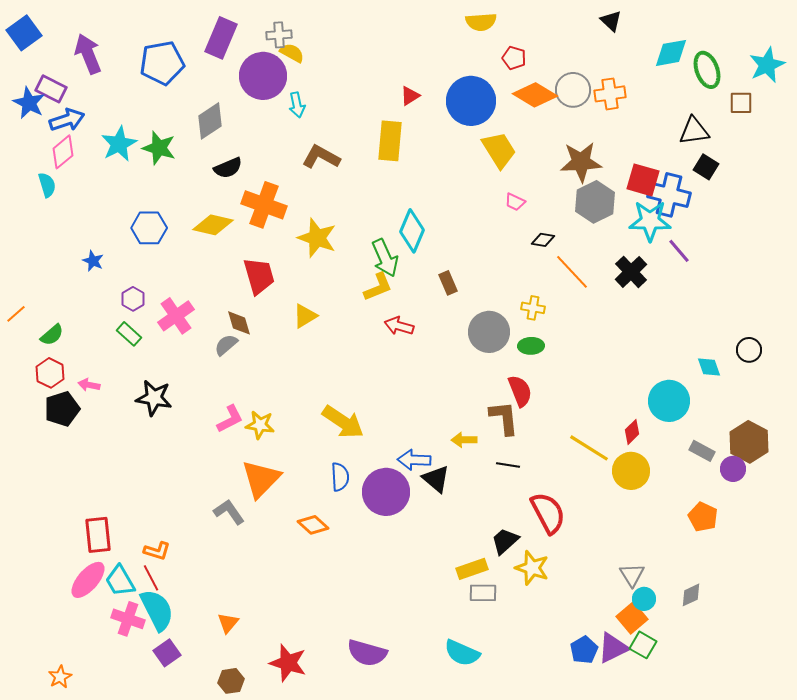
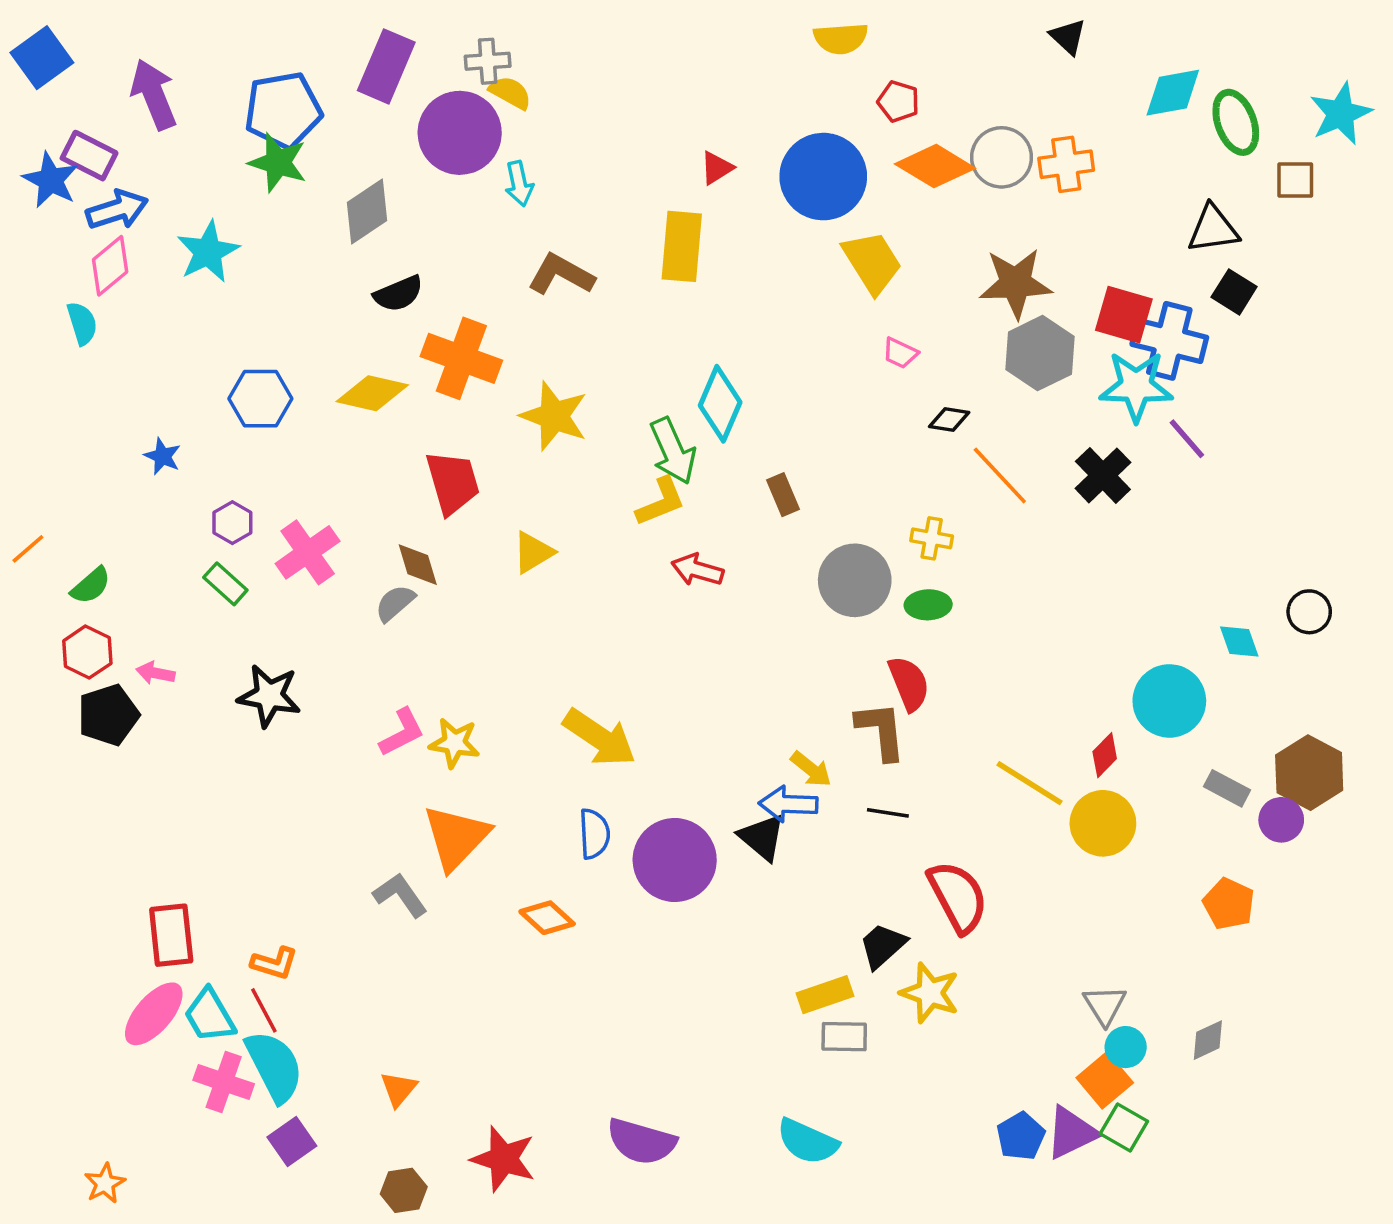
green star: (159, 148) -> (278, 163), moved
yellow arrow: (464, 440) -> (811, 769), turned -140
blue arrow: (414, 460) -> (788, 804), moved

